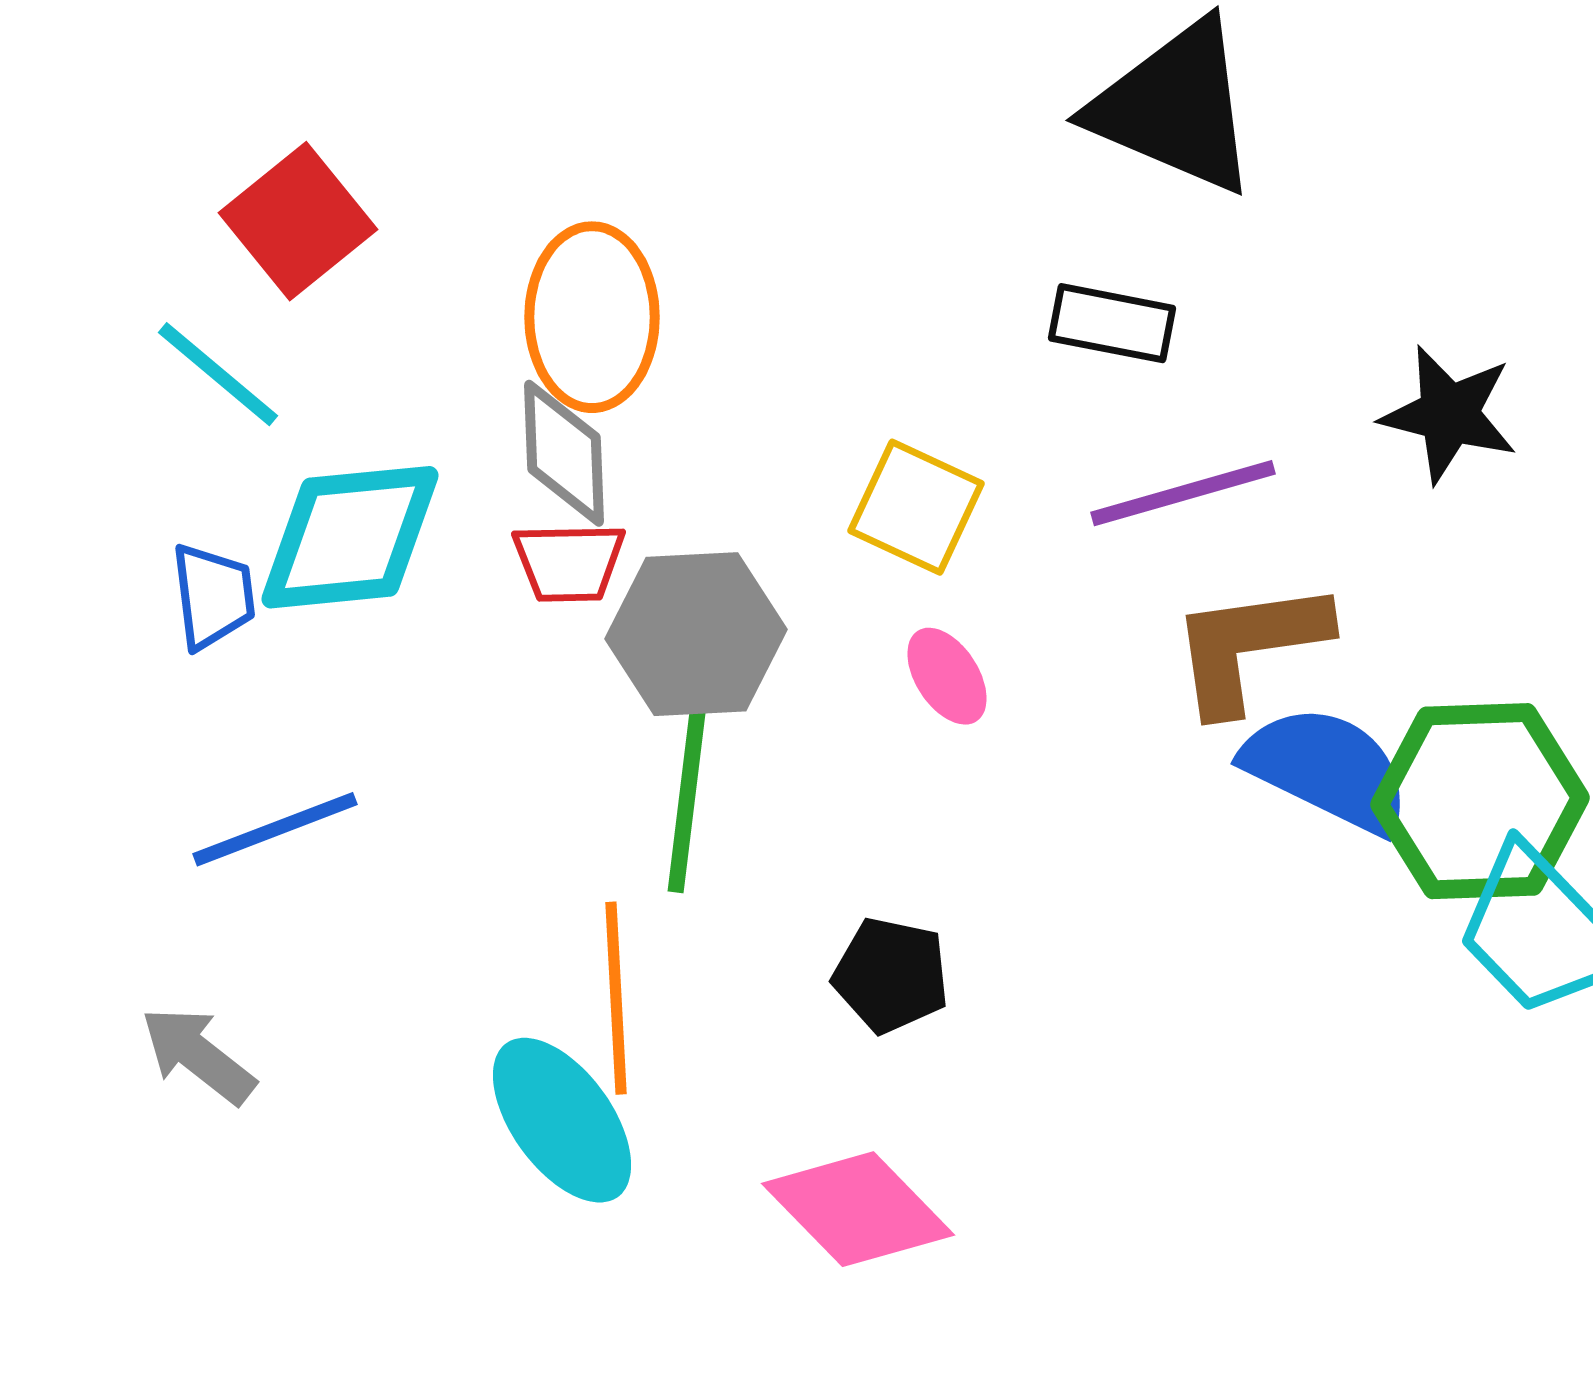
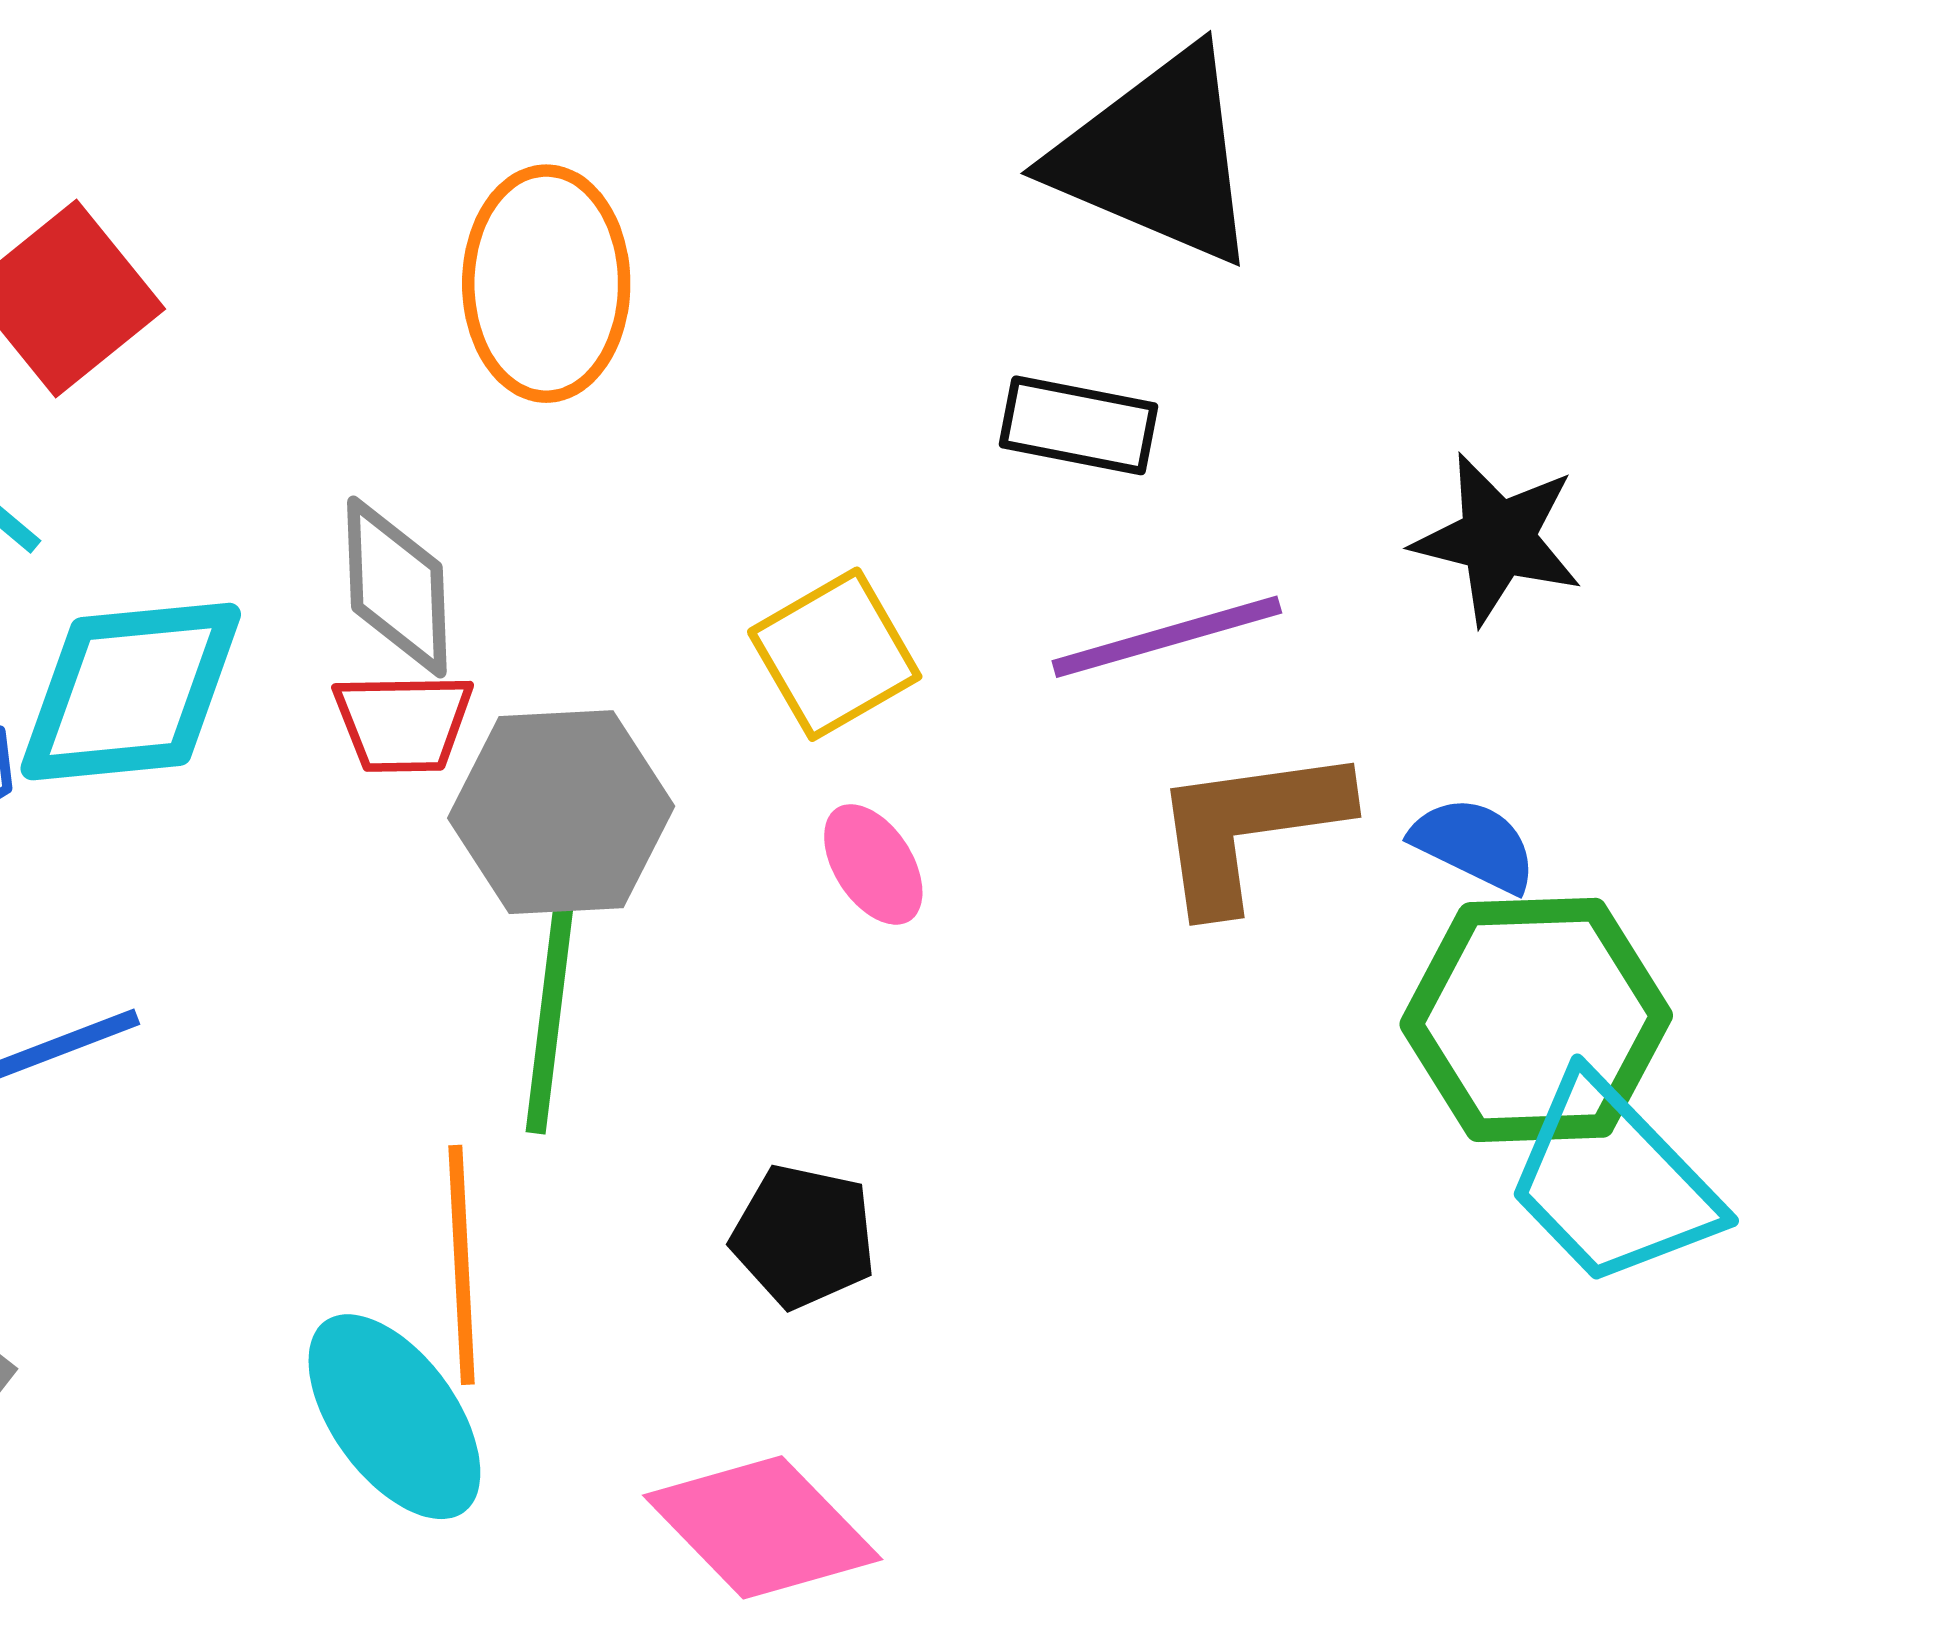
orange ellipse: (592, 317) -> (546, 284), moved
yellow square: (916, 507) -> (835, 654), turned 35
blue semicircle: (1327, 769) -> (1474, 845), moved, size x0.6

